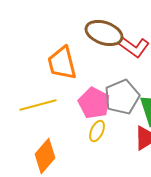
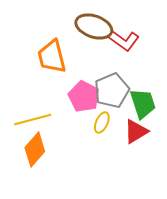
yellow line: (38, 105) -> (33, 120), moved
yellow ellipse: (97, 131) -> (102, 122), moved

